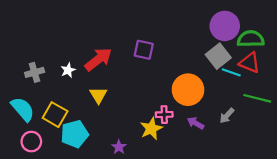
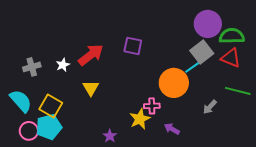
cyan line: (231, 72) -> (193, 67), moved, turned -54
purple arrow: (196, 123) -> (172, 129), moved
cyan pentagon: (75, 134) -> (49, 127), moved

